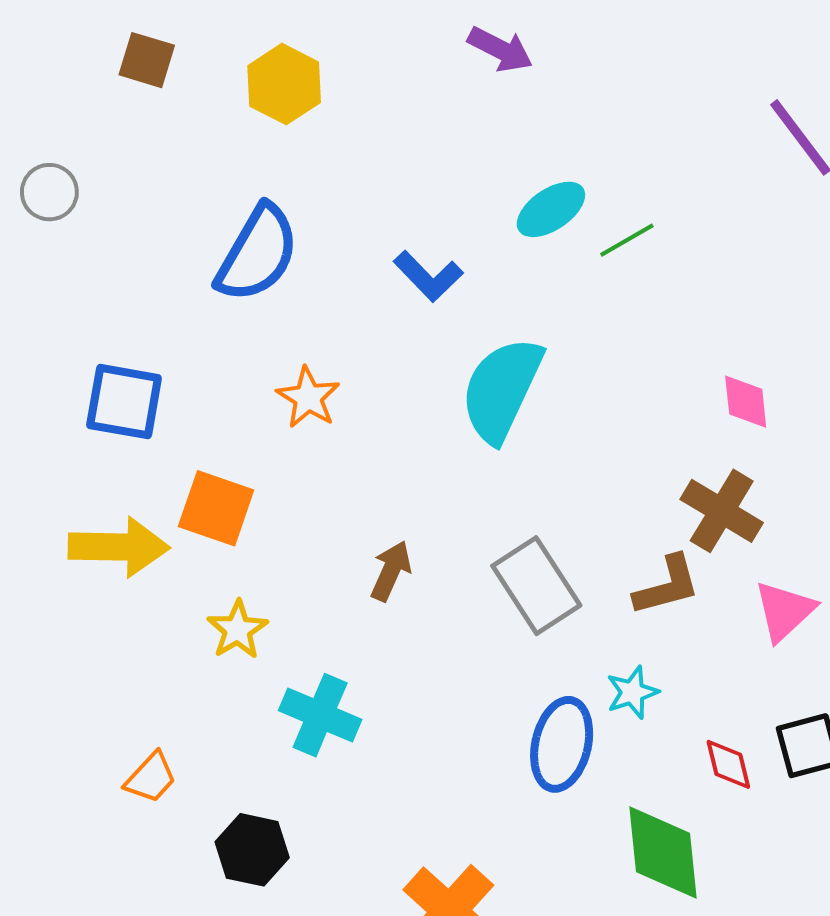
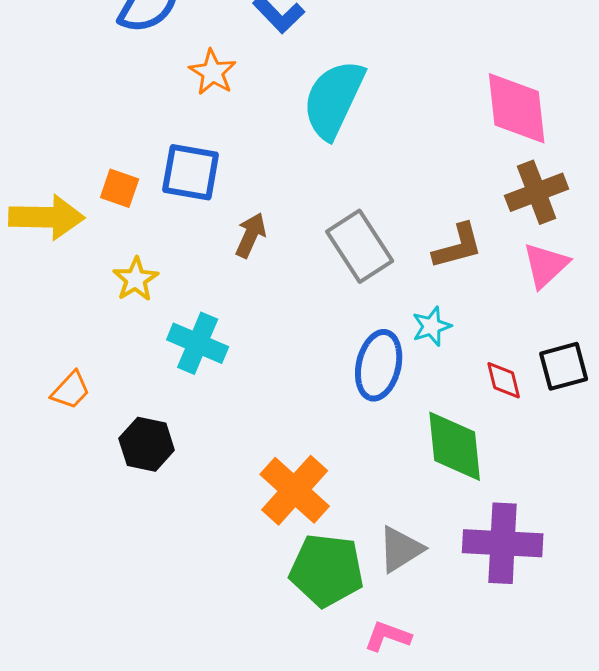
orange star: (308, 398) -> (213, 72), moved
blue square: (124, 402) -> (191, 172), moved
pink diamond: (746, 402) -> (517, 108), size x1.8
orange square: (216, 508) -> (120, 188), size x0.7
brown cross: (722, 511) -> (537, 192), moved, turned 38

